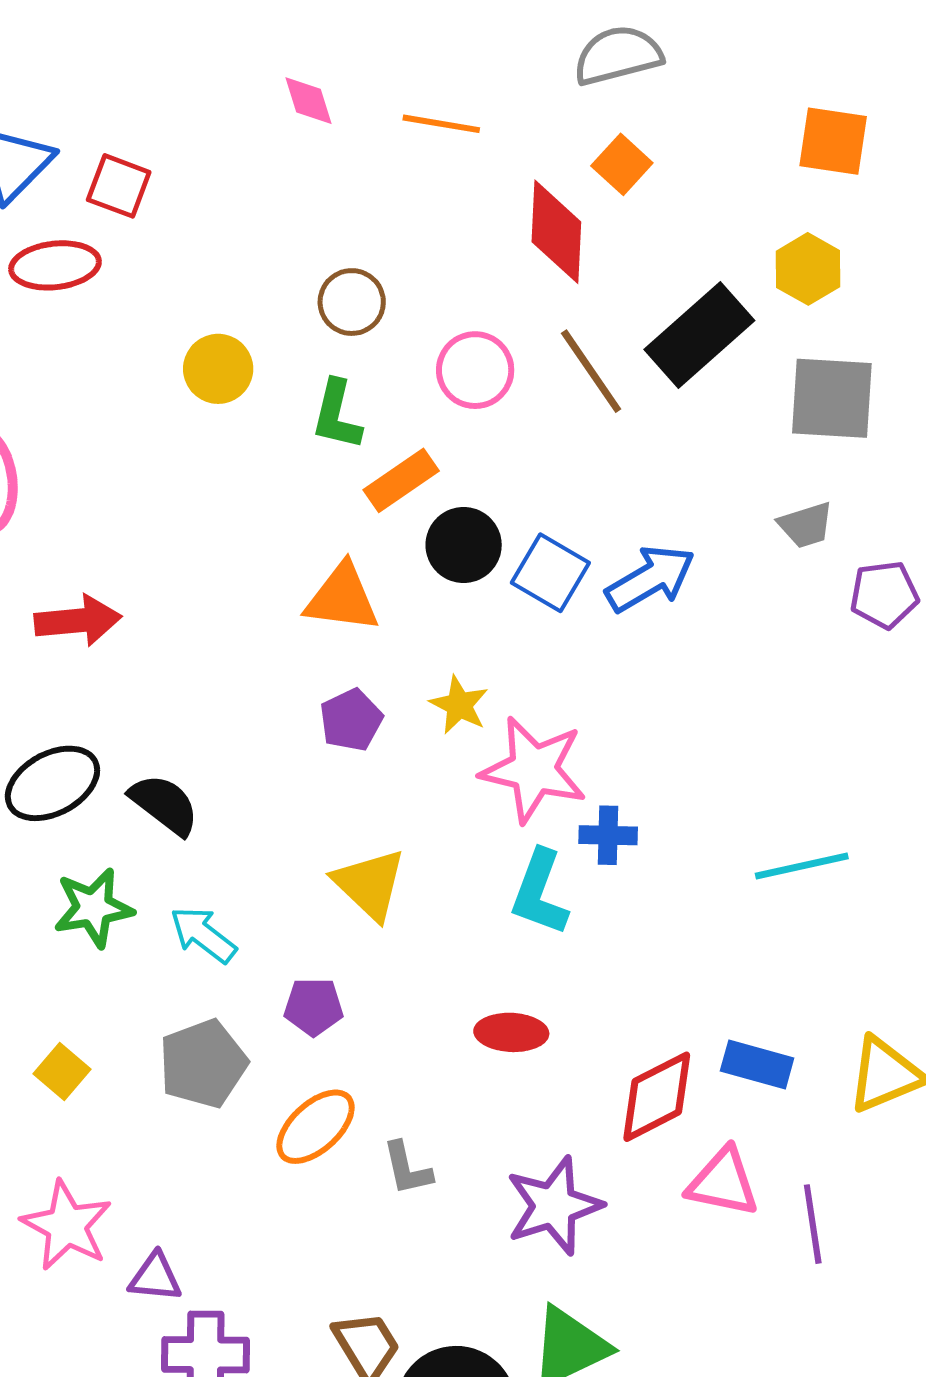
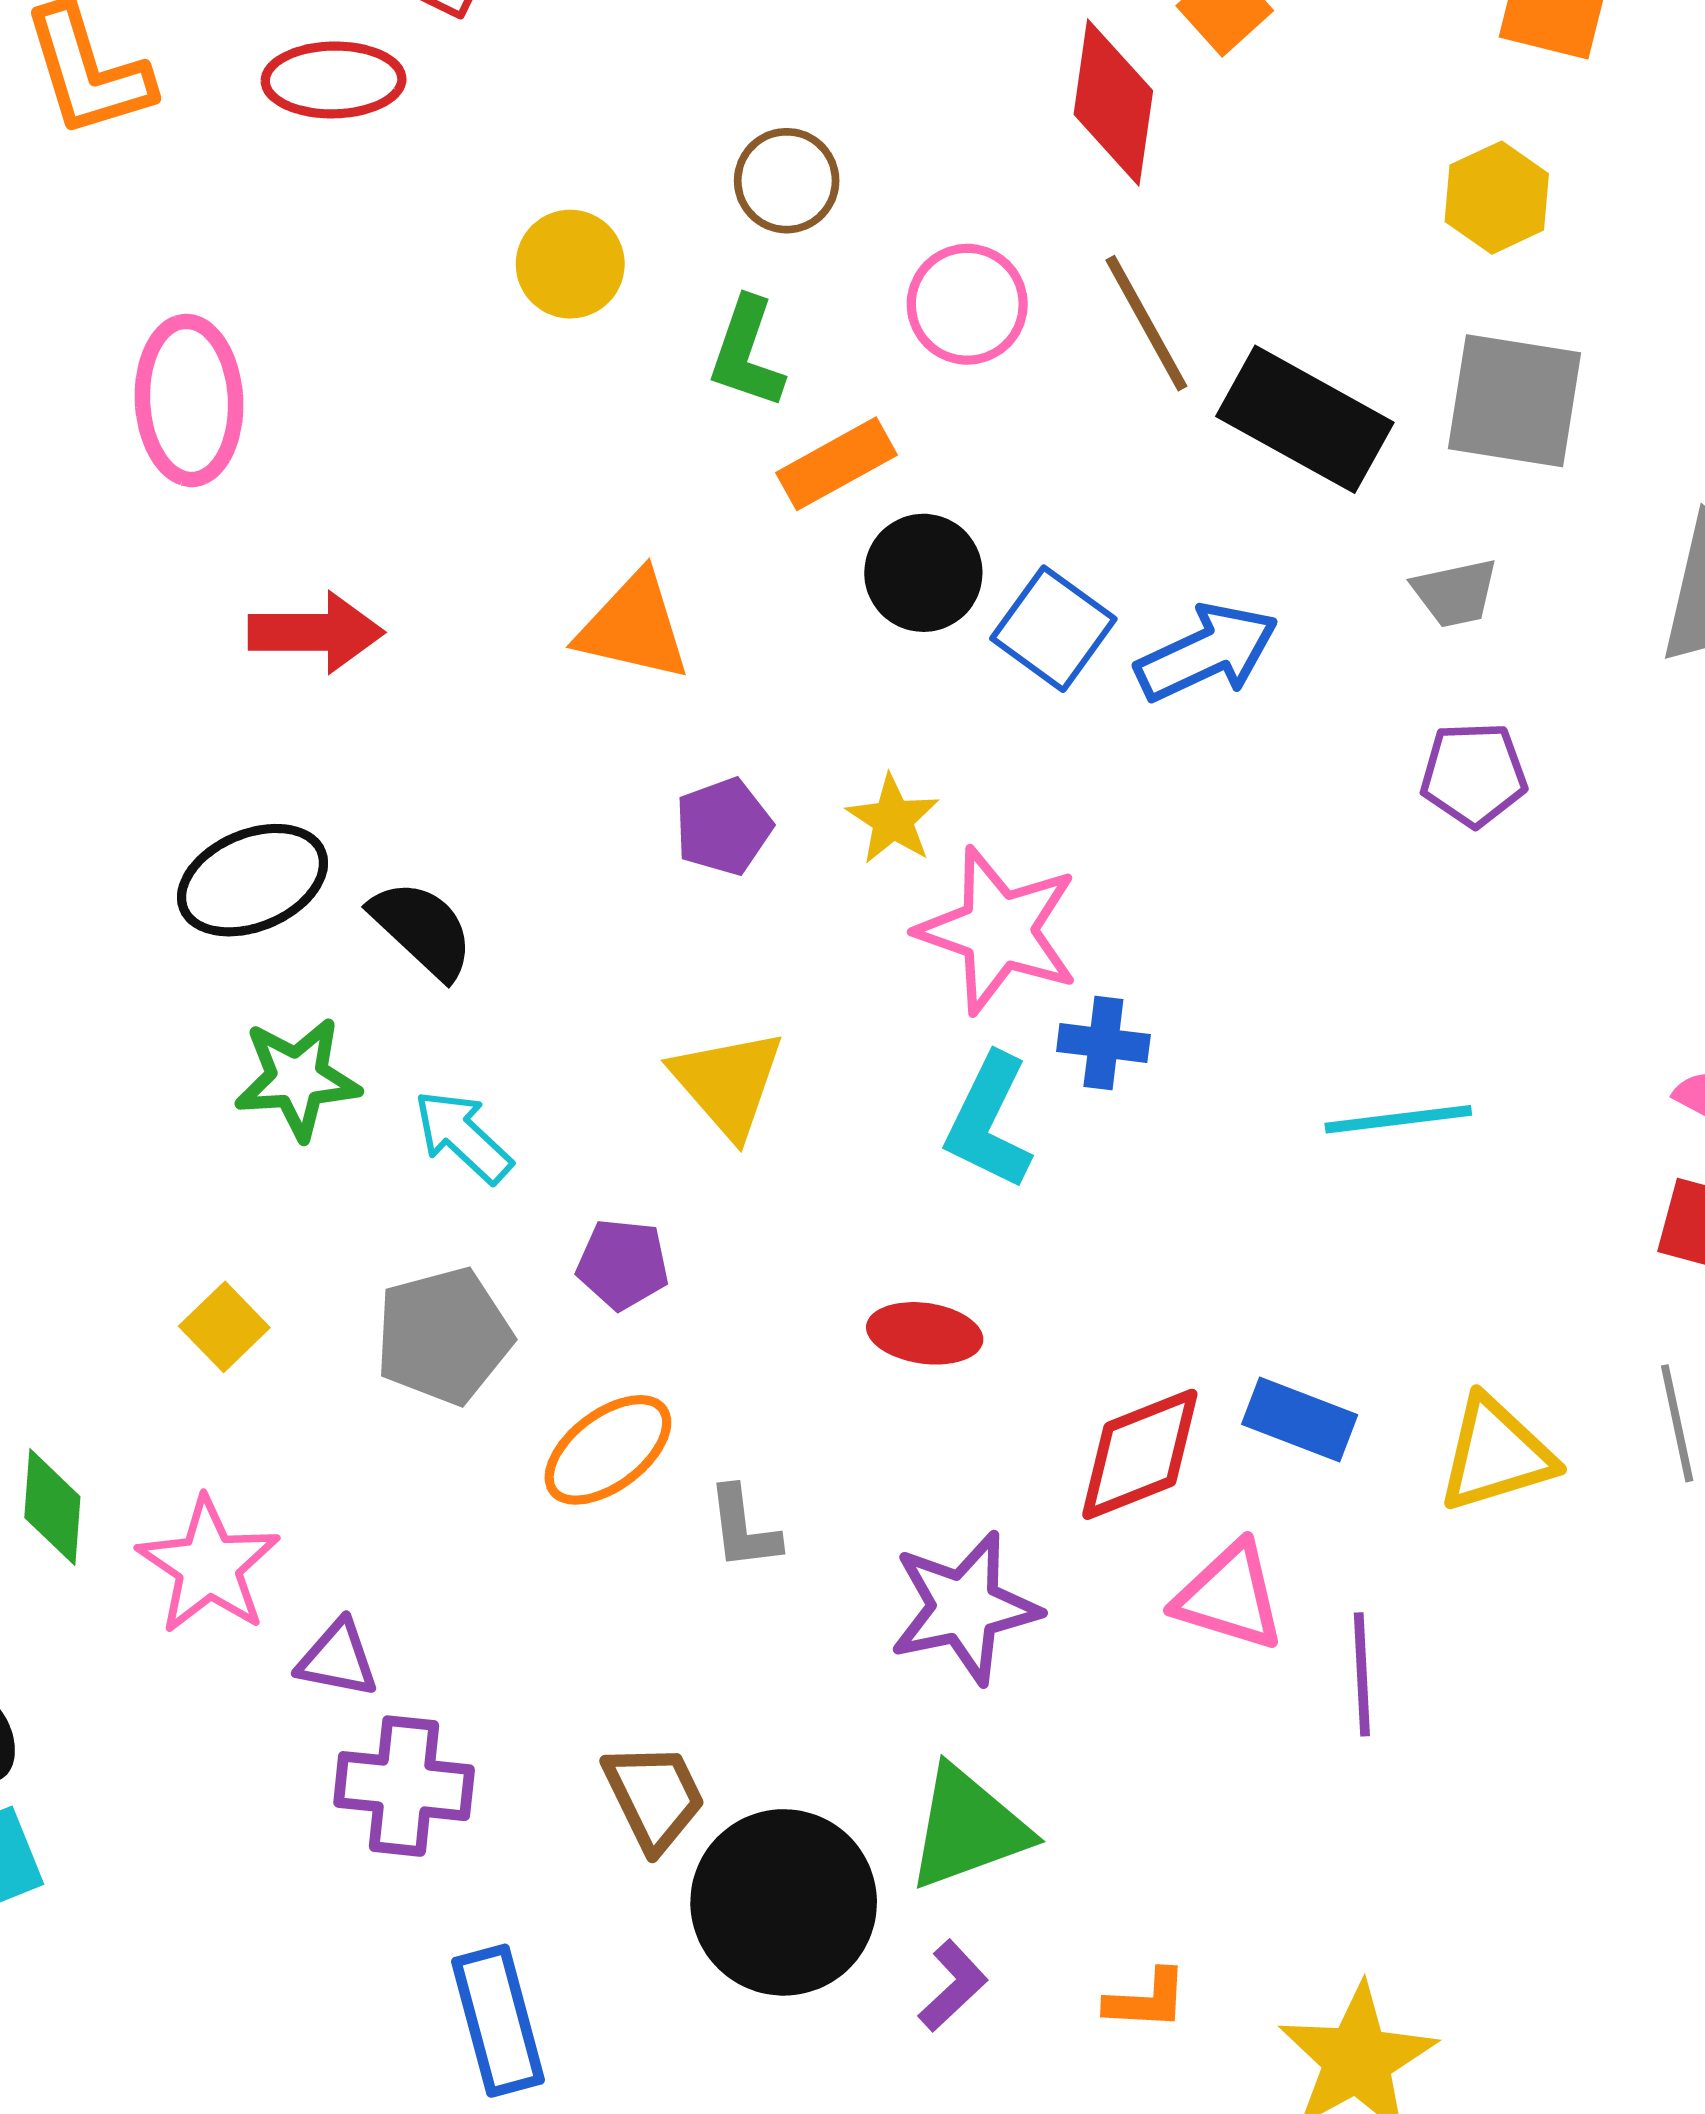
black rectangle: (699, 335) -> (1305, 419), moved, turned 65
purple pentagon: (884, 595) -> (1474, 774), moved
orange triangle: (342, 598) -> (634, 627), moved

